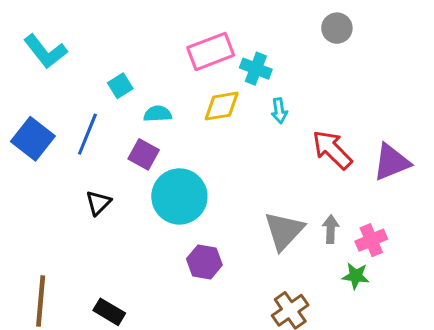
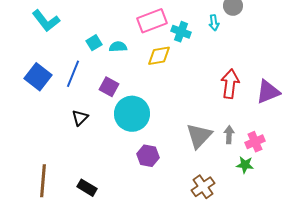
cyan arrow: (279, 111) -> (214, 23), moved
cyan semicircle: (158, 114) -> (118, 47), moved
red arrow: (332, 150) -> (230, 84), turned 52

